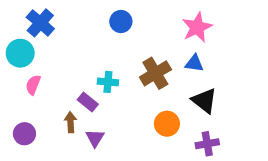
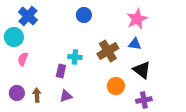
purple rectangle: (88, 102) -> (61, 71), turned 64
brown arrow: (71, 122) -> (37, 95), moved
purple triangle: (95, 138) -> (66, 96), turned 40

